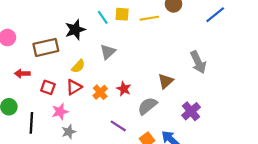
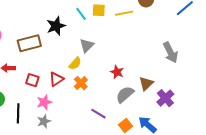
yellow semicircle: (78, 66) -> (75, 63), moved
brown triangle: (166, 81) -> (146, 84), moved
red star: (124, 89) -> (117, 72), moved
gray star: (69, 132) -> (44, 121), moved

